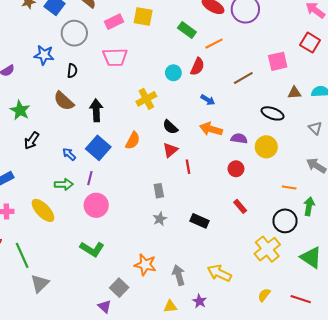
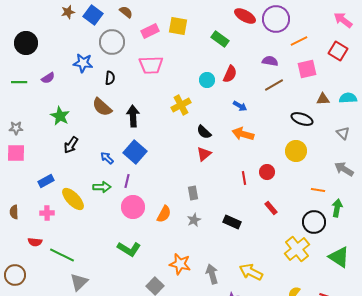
orange line: (214, 44) -> (299, 41), moved
purple semicircle: (239, 138) -> (270, 61), moved
orange semicircle: (133, 141) -> (164, 214), moved
red line: (188, 167) -> (244, 178), moved
yellow ellipse: (43, 210) -> (73, 199), moved
green line: (22, 255) -> (62, 255), turned -40

